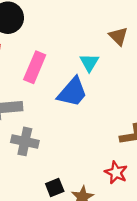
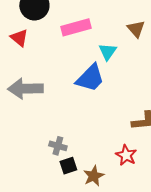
pink rectangle: (35, 67) -> (76, 27), moved, turned 48
gray cross: (25, 141) -> (58, 146), moved, size x0.7

